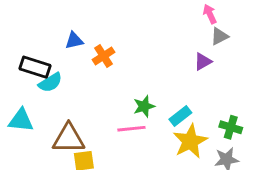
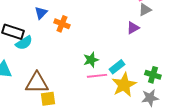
blue triangle: (74, 41) -> (41, 13), turned -32
orange cross: (103, 56) -> (62, 24), turned -35
pink line: (131, 129) -> (97, 76), moved

